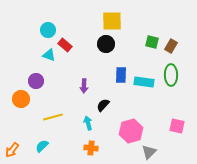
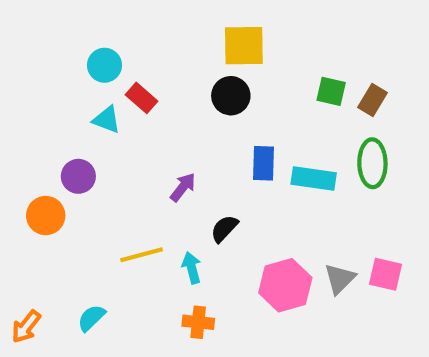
purple arrow: (84, 86) -> (183, 187), turned -144
yellow line: (53, 117) -> (142, 255), moved
gray triangle: (149, 152) -> (340, 279), moved

